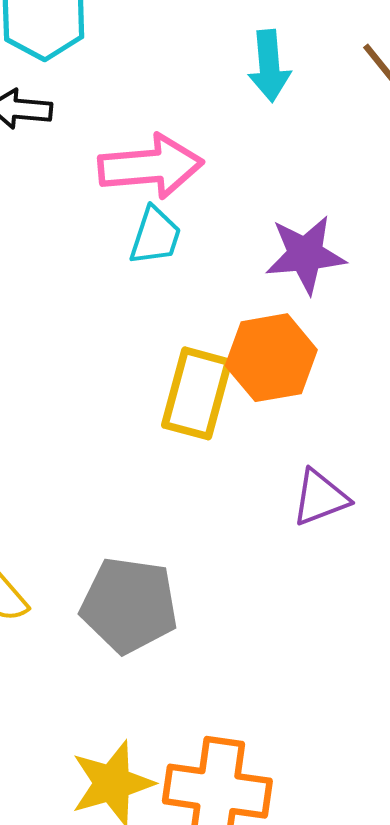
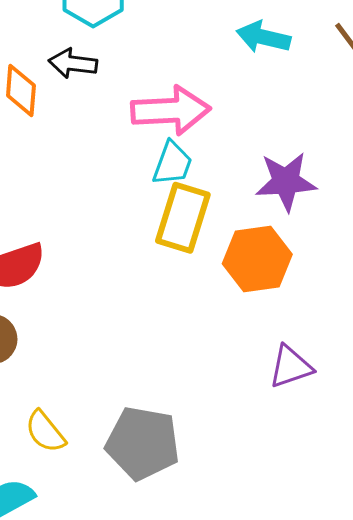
cyan arrow: (269, 66) -> (263, 37), turned 106
yellow rectangle: (197, 393) -> (183, 218), moved

